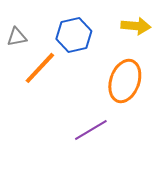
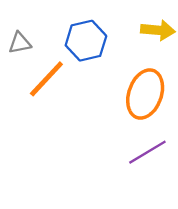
purple line: (91, 130) -> (147, 152), moved

